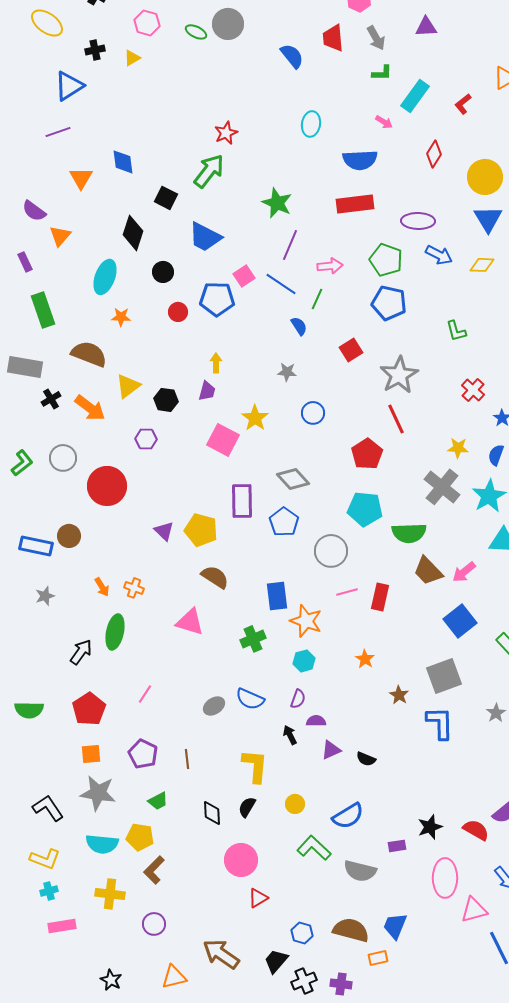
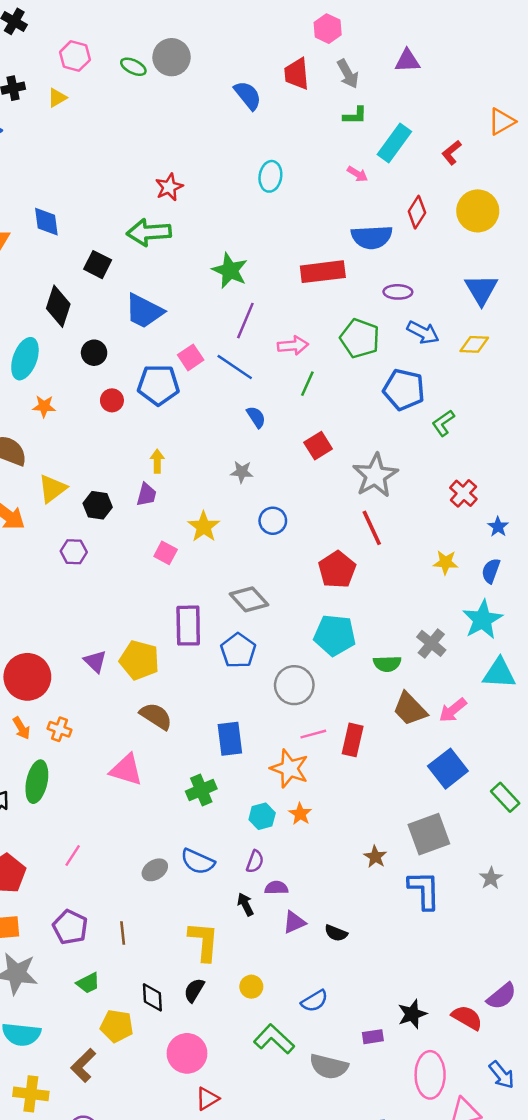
blue semicircle: (360, 160) -> (372, 237), moved
green arrow: (209, 171) -> (149, 232), turned -132
yellow circle: (485, 177) -> (478, 211), moved
purple ellipse: (418, 221) -> (398, 292), size x0.7
green line: (317, 299) -> (307, 384), moved
blue pentagon: (389, 303) -> (404, 390), moved
green L-shape: (456, 331) -> (443, 423), turned 70
pink square: (223, 440) -> (166, 553), size x0.6
red circle: (107, 486) -> (27, 677), moved
gray cross: (442, 487) -> (431, 643), moved, size x0.7
green semicircle: (409, 533) -> (387, 664), size x0.7
orange star: (306, 621) -> (289, 769), moved
orange star: (365, 659) -> (300, 814), moved
blue semicircle: (348, 816) -> (315, 1001), size x0.7
yellow pentagon: (140, 837) -> (117, 1026), moved

